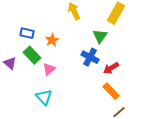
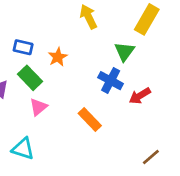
pink triangle: (49, 69) -> (38, 107), moved
orange rectangle: (111, 91) -> (90, 119), moved
cyan triangle: (44, 97) -> (23, 149), moved, turned -30

